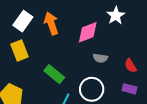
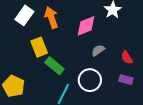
yellow rectangle: (20, 50) -> (39, 47), moved
gray semicircle: (100, 58) -> (98, 50), turned 136

